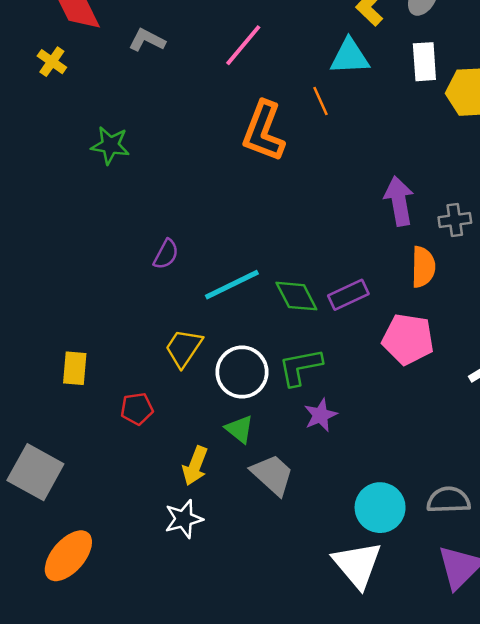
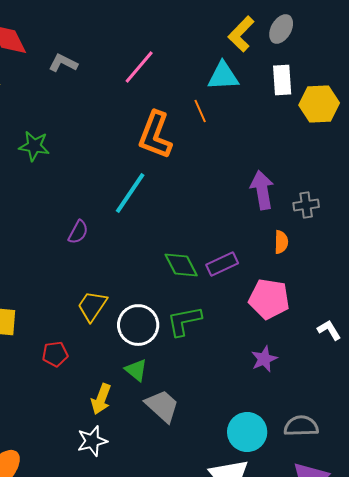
orange semicircle: (423, 267) -> (281, 242), size x0.7
cyan line: (232, 285) -> (130, 193), moved, turned -30
purple star: (321, 415) -> (264, 359), moved

